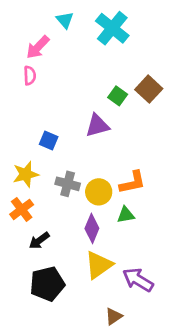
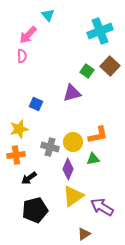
cyan cross: (112, 28) -> (100, 31), moved, turned 30
gray cross: (68, 184) -> (50, 147), moved
orange cross: (22, 209) -> (16, 155), turned 30

